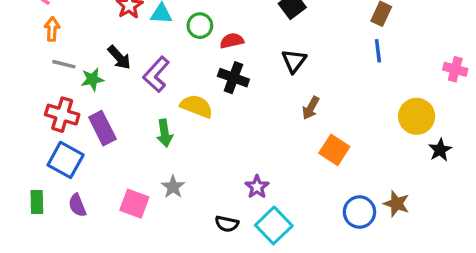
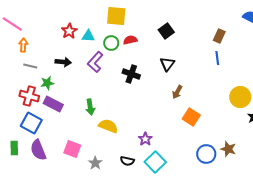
red semicircle: (232, 41) -> (130, 40), moved
black arrow: (119, 57) -> (63, 62), turned -42
purple L-shape: (156, 74) -> (95, 62), moved
green star: (92, 79) -> (47, 83), moved
yellow semicircle: (197, 106) -> (108, 126), moved
purple rectangle: (102, 128) -> (53, 104), turned -36
gray star: (173, 187) -> (95, 163), moved
purple semicircle: (77, 205) -> (38, 150), size x1.5

